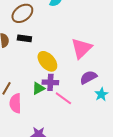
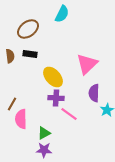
purple semicircle: (88, 77) -> (94, 93), turned -60
green triangle: (38, 88) -> (44, 133), moved

